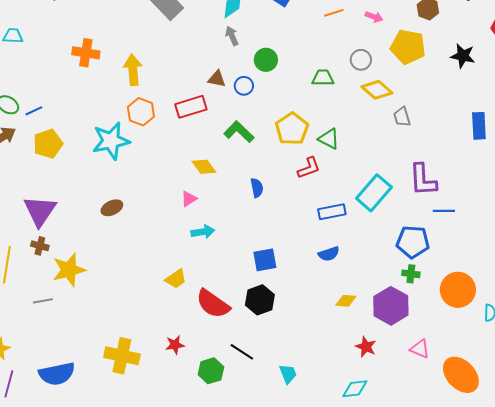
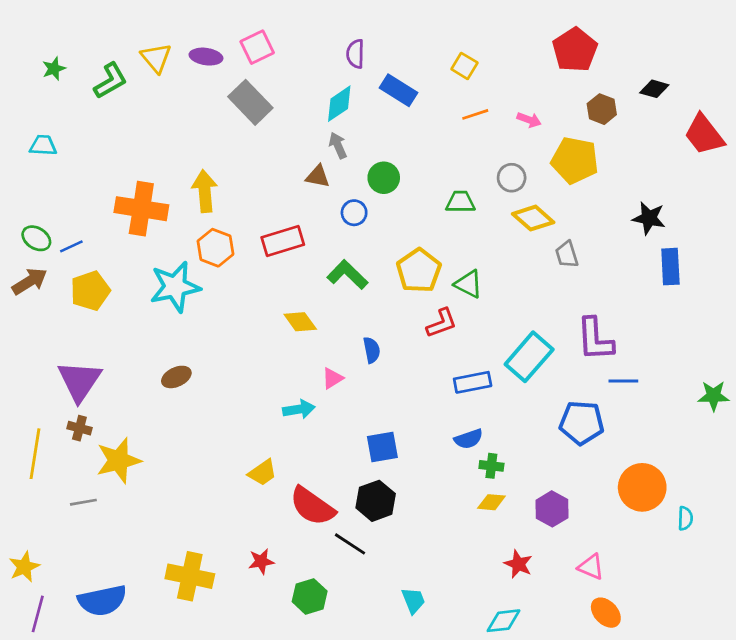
orange cross: (86, 53) -> (141, 209), moved, size x1.4
black star: (463, 56) -> (649, 218), moved
brown triangle: (217, 79) -> (318, 176), moved
pink triangle: (189, 199) -> (333, 378), moved
green cross: (411, 274) -> (491, 466), moved
purple hexagon: (391, 306) -> (552, 509), size x0.7
black line: (242, 352) -> (350, 544), moved
orange ellipse: (461, 375) -> (606, 613), moved, size x0.6

